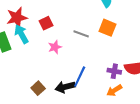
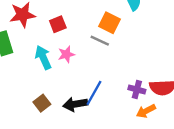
orange square: (107, 28) -> (109, 23), moved
cyan arrow: (21, 34) -> (43, 57), moved
orange arrow: (114, 90) -> (146, 111), moved

